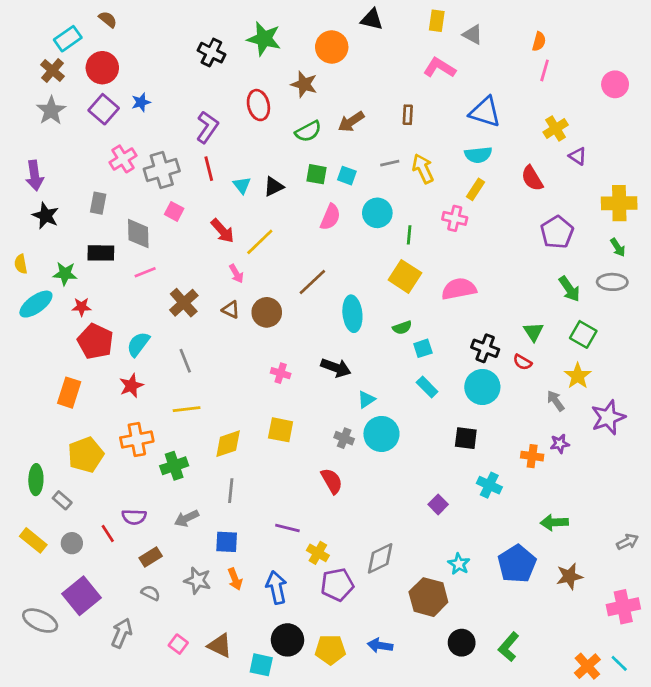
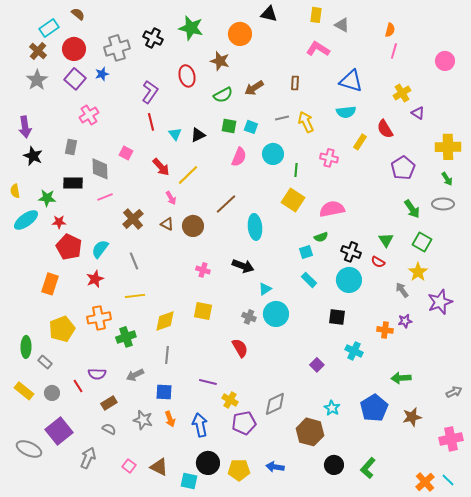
gray cross: (162, 170) -> (117, 48), moved
yellow rectangle: (475, 189) -> (360, 142), moved
green semicircle: (402, 328) -> (321, 237), moved

